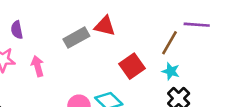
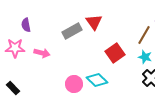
red triangle: (105, 26) -> (94, 22), turned 42
pink arrow: (38, 66) -> (42, 53), turned 119

